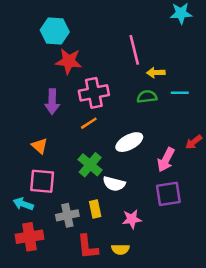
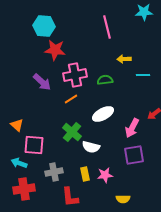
pink line: (134, 50) -> (107, 27), moved
green semicircle: (147, 97) -> (105, 80), moved
purple arrow: (52, 102) -> (42, 82), turned -48
orange triangle: (40, 146) -> (17, 125), moved
yellow rectangle: (95, 209) -> (85, 174), moved
yellow semicircle: (120, 249) -> (123, 199), moved

